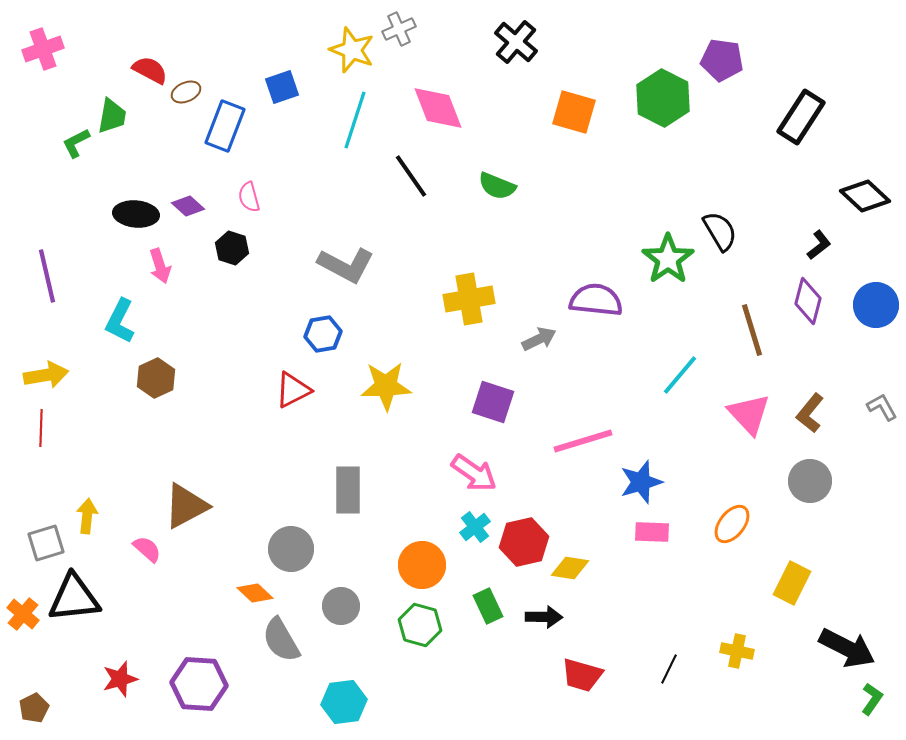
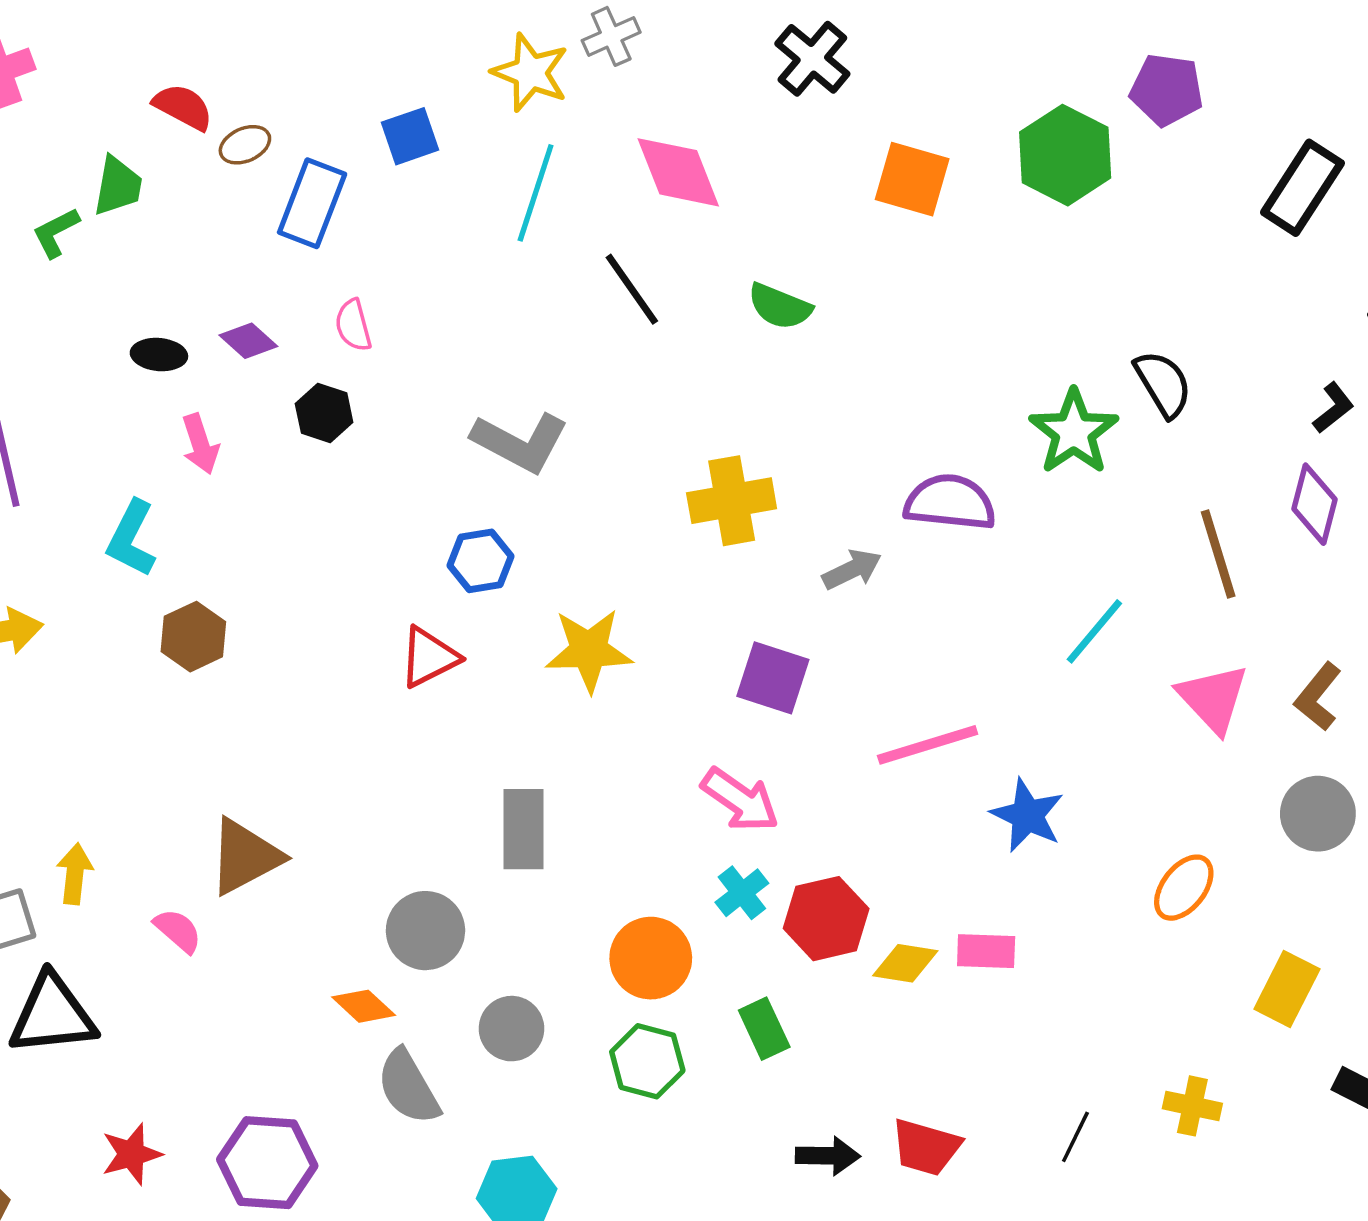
black ellipse: (136, 214) -> (159, 355), size x0.7
blue star: (641, 482) -> (1027, 815), turned -30
pink rectangle: (652, 532) -> (986, 951), moved
black arrow: (544, 617) -> (828, 1156), moved

